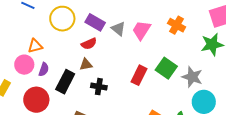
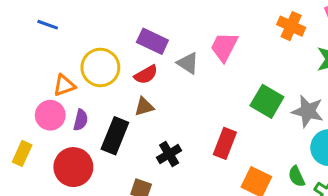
yellow circle: (62, 19) -> (100, 67), moved
orange cross: (177, 25) -> (291, 26), moved
gray triangle: (118, 29) -> (188, 63), moved
red rectangle: (139, 75) -> (225, 143), moved
black cross: (99, 87) -> (169, 154), moved, turned -35

